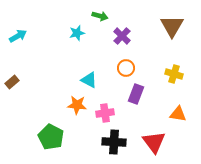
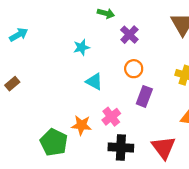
cyan star: (77, 33) -> (81, 47), moved
orange star: (77, 105) -> (81, 125), moved
pink cross: (105, 113) -> (111, 117), turned -30

